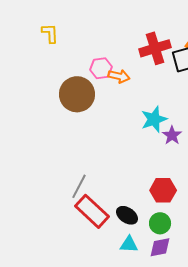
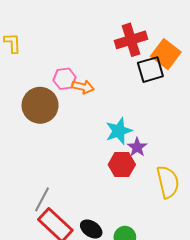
red cross: (155, 48) -> (131, 40), moved
red hexagon: (163, 190) -> (122, 165), moved

